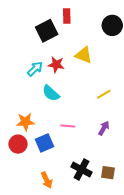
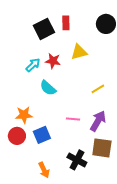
red rectangle: (67, 16) -> (66, 23), moved
yellow triangle: (84, 55) -> (79, 52), turned -36
pink line: (68, 126) -> (73, 119), moved
purple arrow: (104, 128) -> (98, 121), size x1.5
brown square: (108, 173) -> (102, 148), moved, size x1.5

